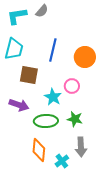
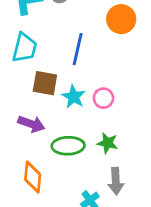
orange circle: (85, 57) -> (121, 19), moved
cyan star: (53, 97) -> (74, 97), moved
orange diamond: (39, 150) -> (33, 177), moved

